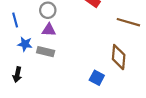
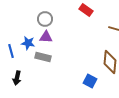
blue line: (15, 20) -> (11, 51), moved
blue star: (25, 44) -> (28, 43), moved

